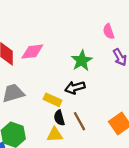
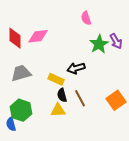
pink semicircle: (109, 31) -> (86, 18), moved
green star: (82, 61) -> (99, 44), moved

